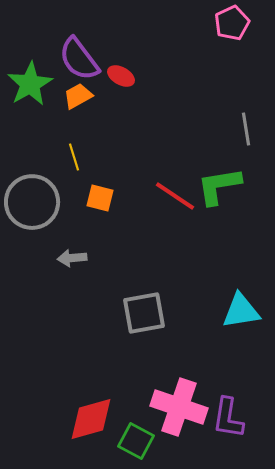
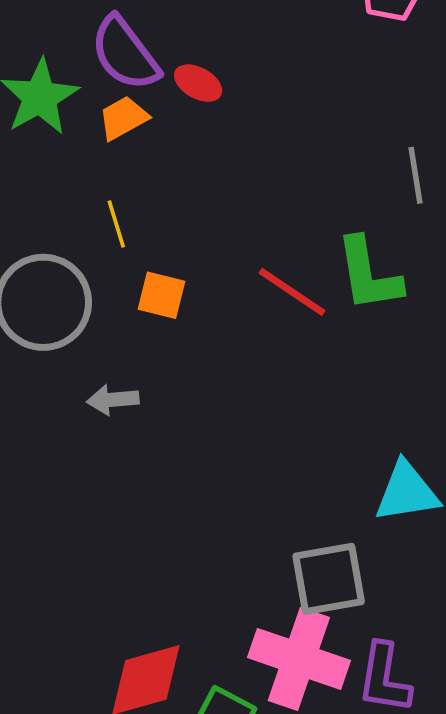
green L-shape: (219, 186) -> (369, 274), turned -90
gray square: (144, 313) -> (329, 579), moved

